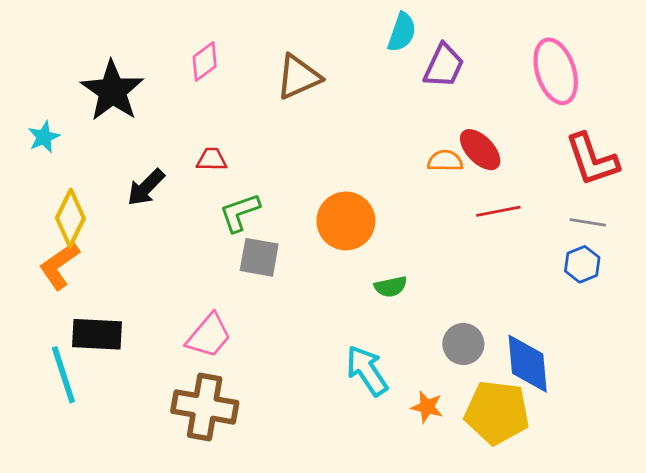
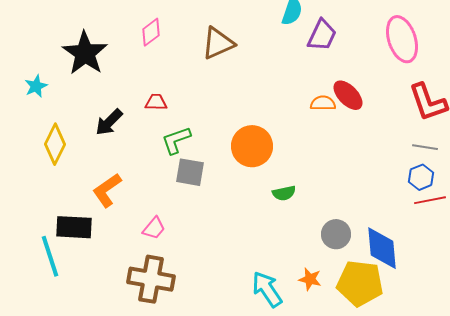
red line: (498, 211) -> (430, 200), moved
orange L-shape: (59, 266) -> (107, 190), moved
pink trapezoid: (209, 336) -> (154, 228), size x0.7
cyan arrow: (367, 371) -> (267, 289), moved

